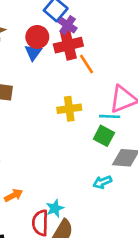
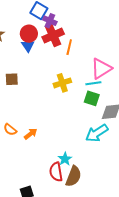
orange line: (87, 64) -> (69, 47), turned 56
cyan arrow: (102, 182) -> (97, 133), size x1.6
orange arrow: (14, 195) -> (31, 134), moved

